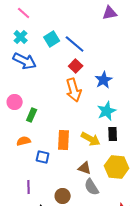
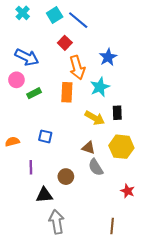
blue arrow: (25, 61) -> (27, 57), moved
red square: (76, 66) -> (65, 43), moved
cyan star: (107, 111) -> (100, 87), moved
green rectangle: (32, 115) -> (34, 93), turned 40
orange rectangle: (64, 140) -> (67, 92), moved
orange semicircle: (24, 141) -> (12, 142), moved

